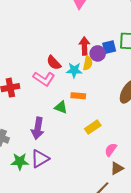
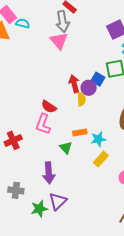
blue square: (109, 47) -> (98, 79), turned -32
cyan star: (74, 70) -> (98, 139), moved
pink L-shape: (44, 79) -> (43, 124), turned 90
green triangle: (61, 107) -> (66, 148), turned 40

